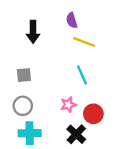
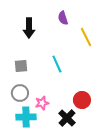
yellow line: (84, 42) -> (86, 37), moved, turned 42
cyan line: (82, 75) -> (57, 64), moved
pink star: (68, 105) -> (42, 103), moved

